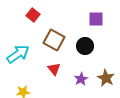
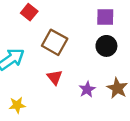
black circle: (85, 46) -> (106, 46), moved

